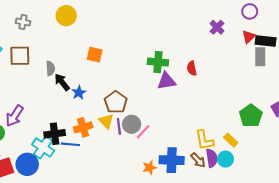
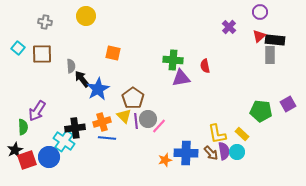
blue star: (79, 93) -> (98, 89), size x1.6
green pentagon: (251, 116) -> (261, 111), turned -30
blue line: (70, 144) -> (107, 138), moved

